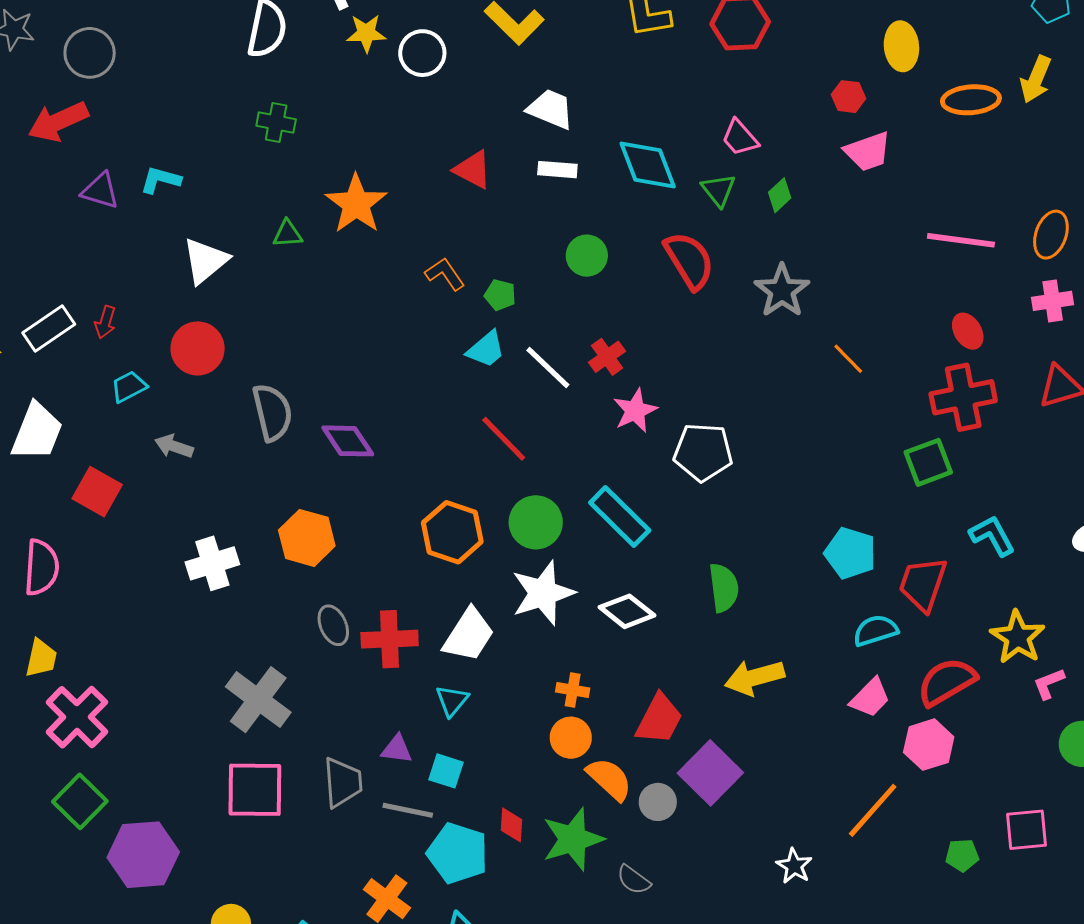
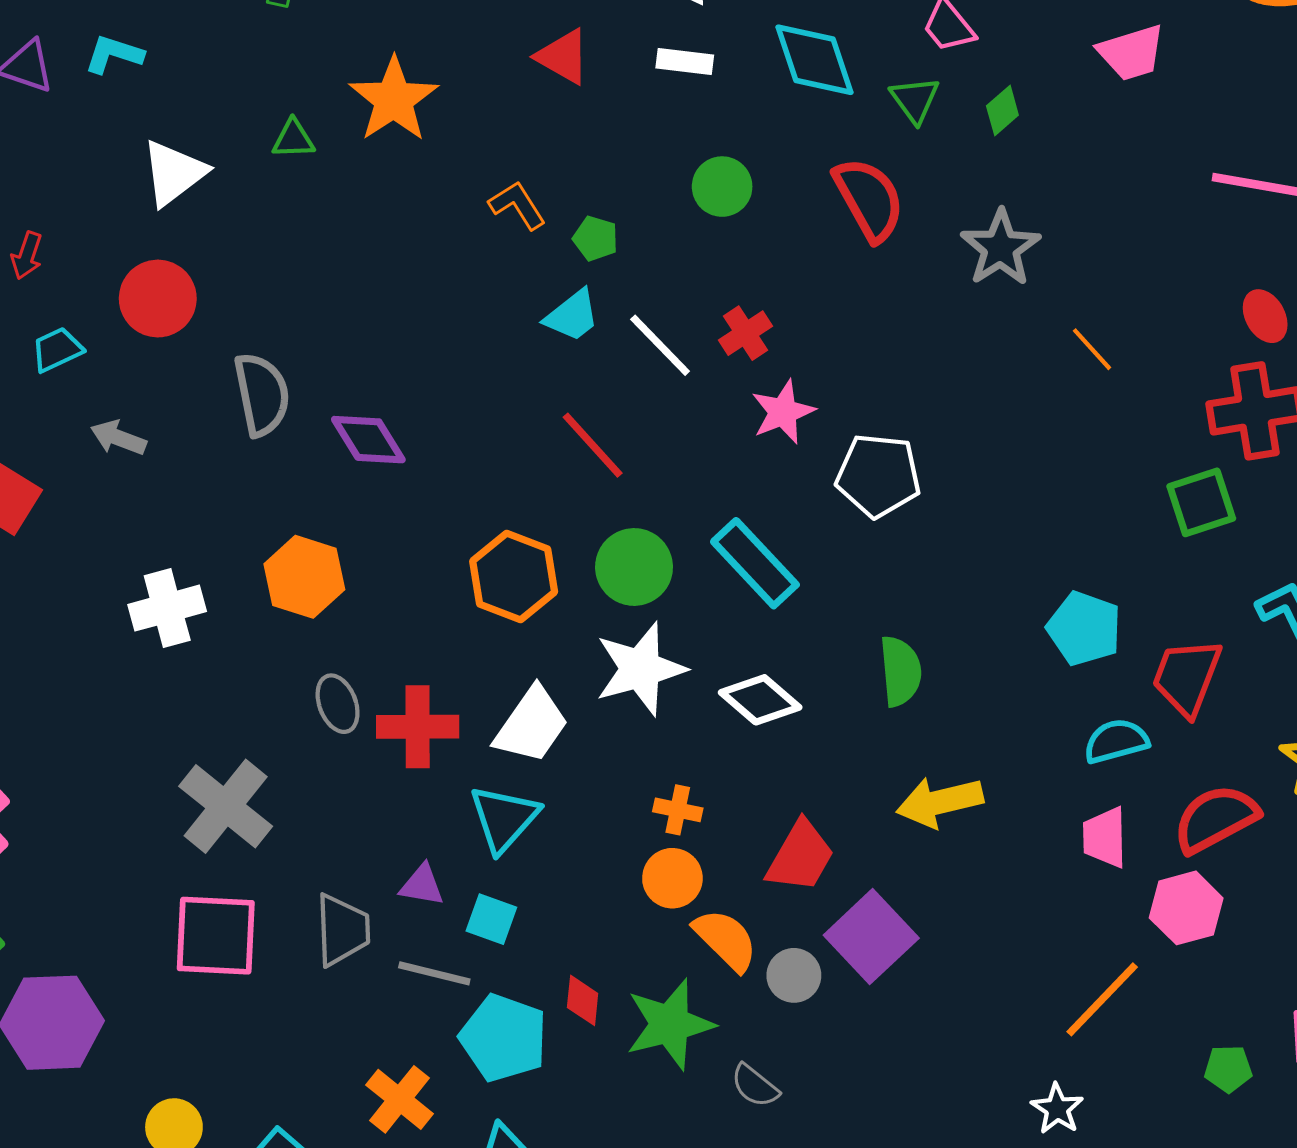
pink trapezoid: (870, 698) -> (1105, 837), turned 132
cyan triangle: (452, 701) -> (504, 818), size x1.5
white star: (794, 866) -> (1057, 1109), moved

